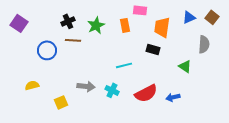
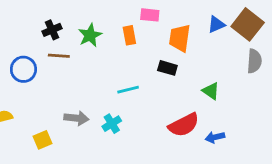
brown square: (212, 17) -> (248, 24), size x1.6
gray semicircle: (204, 44) -> (254, 61), moved
cyan cross: (112, 90) -> (112, 124), turned 32
red semicircle: (146, 93) -> (184, 125), moved
blue arrow: (173, 97) -> (215, 137), moved

